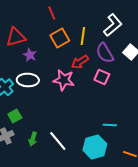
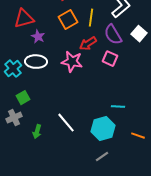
green arrow: (33, 139) -> (37, 132), moved

